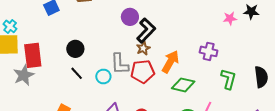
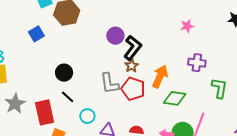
pink star: (230, 18) -> (187, 26), moved
red rectangle: (33, 55) -> (45, 112), moved
red pentagon: (143, 72) -> (133, 89), turned 30
cyan circle: (103, 76) -> (87, 116), moved

